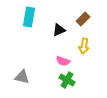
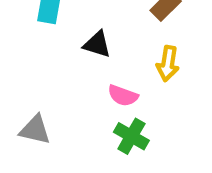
black triangle: (59, 30) -> (97, 44), moved, turned 40

